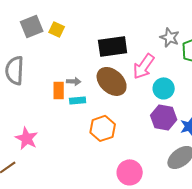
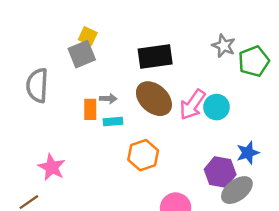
gray square: (32, 26) -> (82, 54), moved
pink arrow: (144, 66) -> (192, 105), moved
purple hexagon: (164, 117) -> (220, 172), moved

